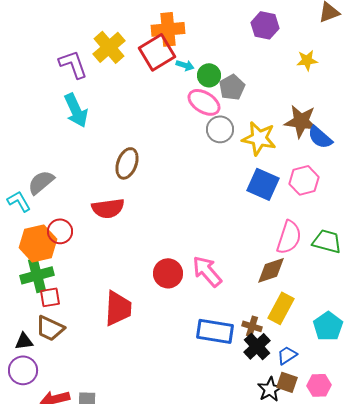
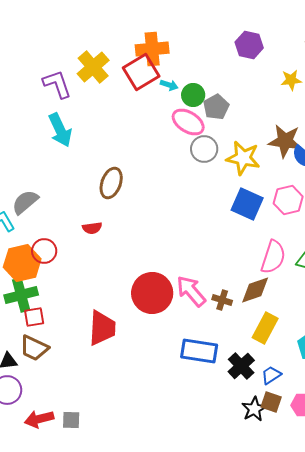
red semicircle: (108, 208) -> (92, 228), size x0.6
red circle: (168, 273) -> (152, 293), size x1.4
brown cross: (252, 326) -> (222, 300), moved

